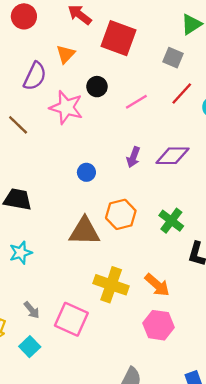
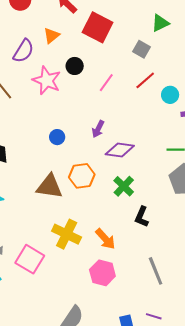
pink line: (136, 102) -> (106, 83), turned -30
purple diamond: (172, 156) -> (120, 150), moved

